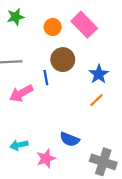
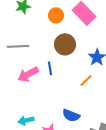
blue line: (46, 78) -> (50, 68), moved
orange line: (97, 100) -> (86, 80), moved

